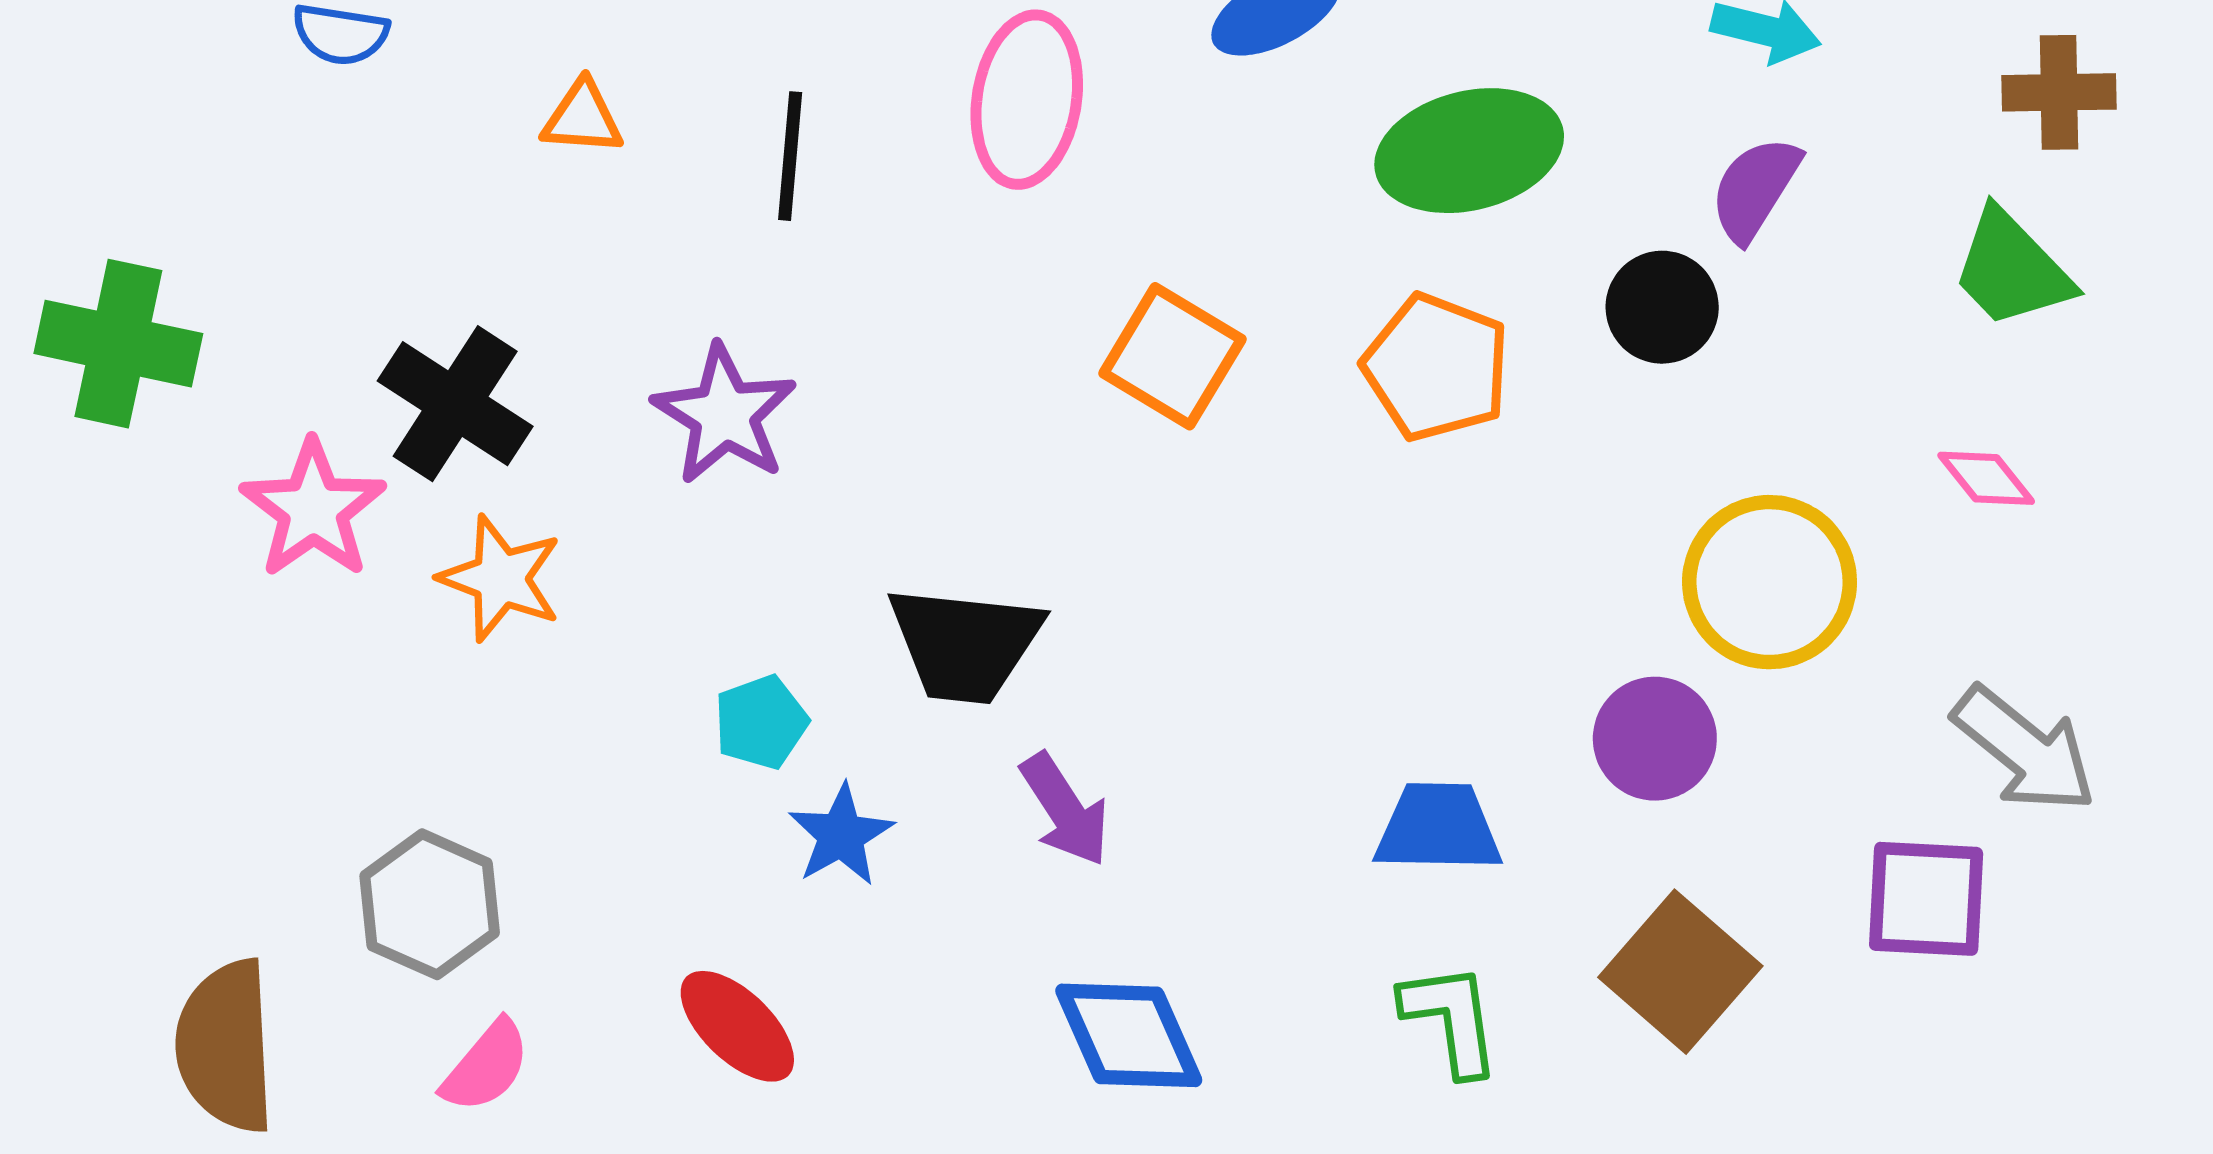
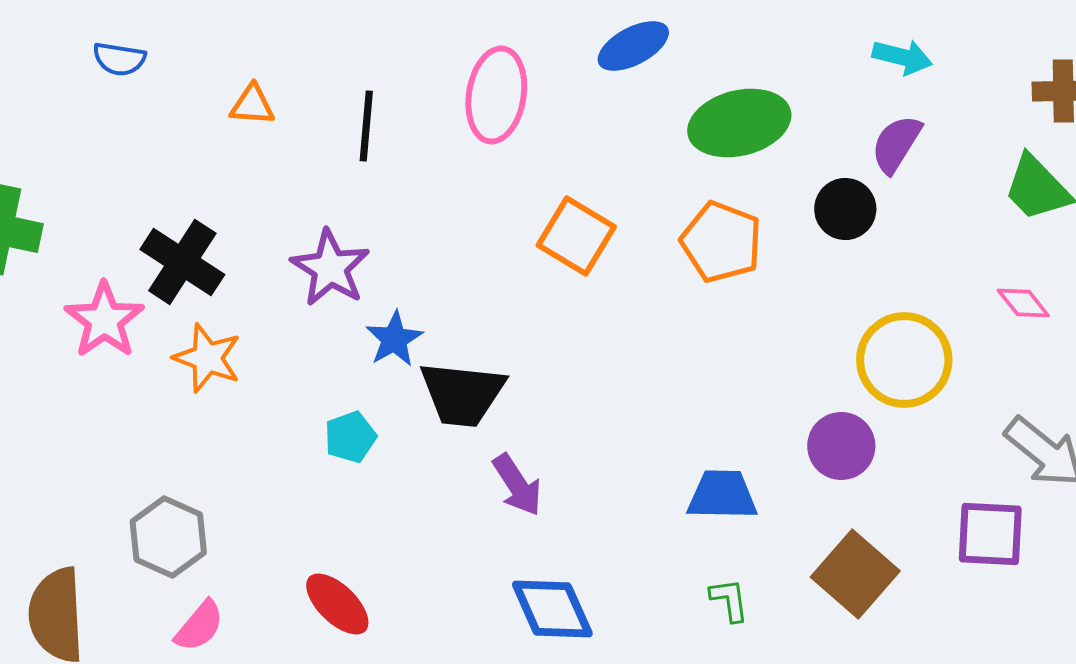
blue star: (841, 835) -> (394, 339), moved
green L-shape: (1451, 1019) -> (729, 600), size x0.7

